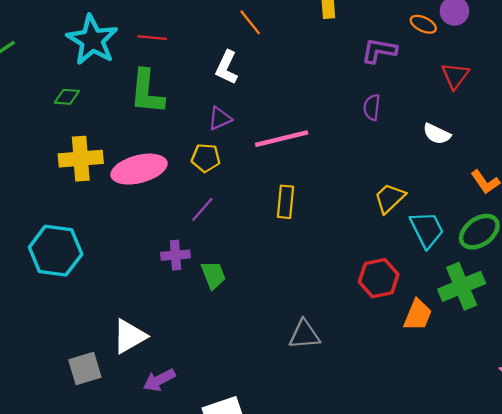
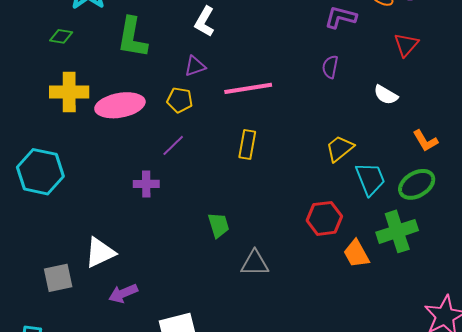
green trapezoid: (213, 275) -> (219, 225), moved
orange trapezoid: (418, 315) -> (356, 254), turned 124

